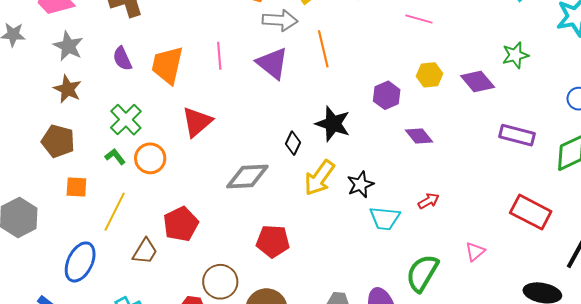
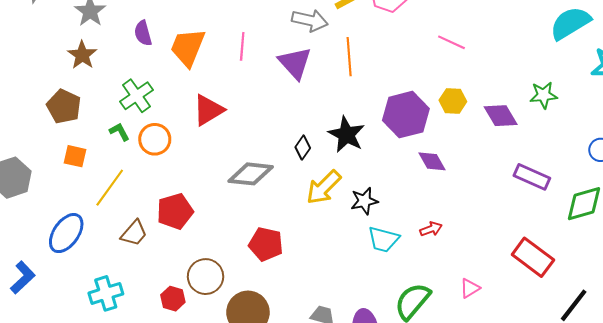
purple hexagon: (387, 95) -> (406, 115), size x1.6

